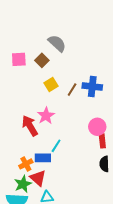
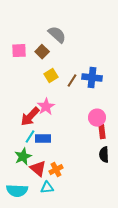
red arrow: (30, 126) -> (30, 117), turned -105
cyan line: (56, 146) -> (30, 137), moved
blue rectangle: (43, 158) -> (43, 139), moved
orange cross: (26, 164) -> (56, 170), moved
green star: (23, 184) -> (23, 157), moved

